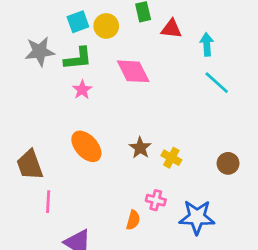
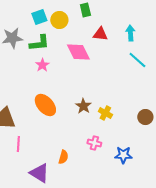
red triangle: (171, 29) -> (100, 34), moved
blue star: (197, 217) -> (123, 155), size x0.7
orange semicircle: (133, 220) -> (63, 157), moved

